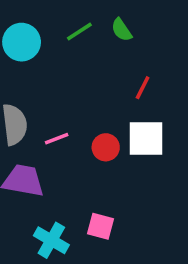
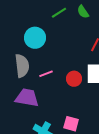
cyan circle: (22, 42) -> (35, 38), moved

